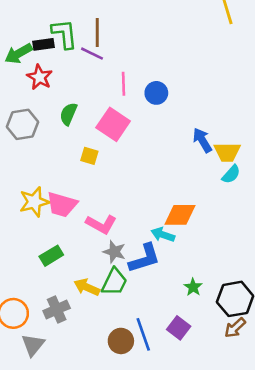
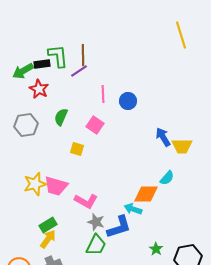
purple line: (92, 54) -> (79, 71), turned -60
pink square: (113, 124) -> (95, 125), size x0.7
cyan semicircle: (231, 174) -> (167, 178), moved
yellow arrow: (87, 287) -> (48, 239), moved, turned 102

